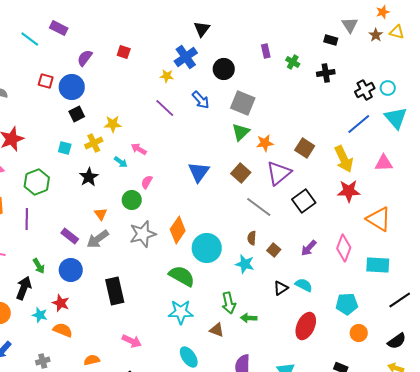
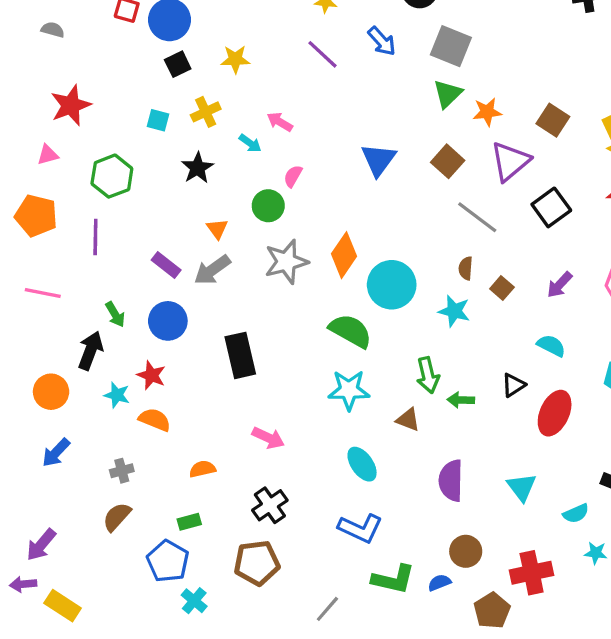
yellow star: (113, 124) -> (235, 59), moved
black triangle: (281, 288) -> (513, 385), moved

